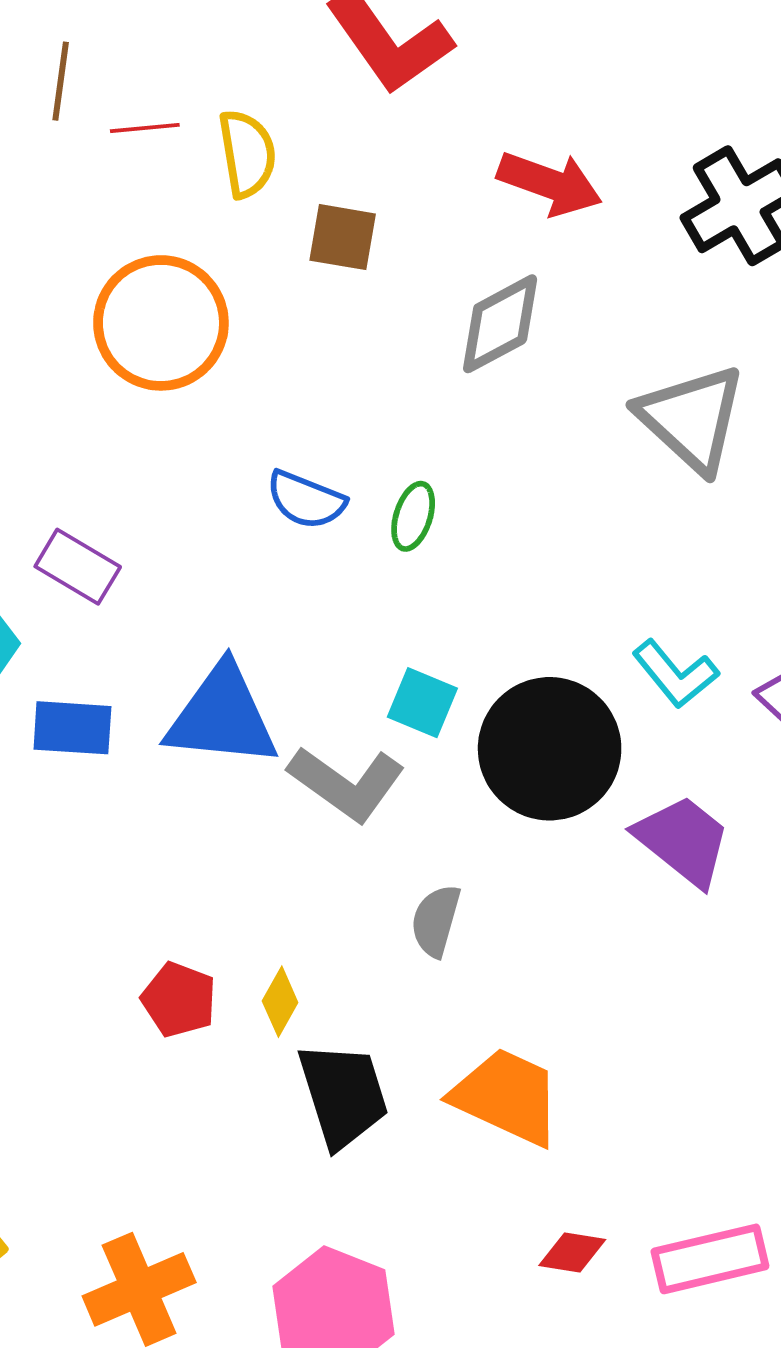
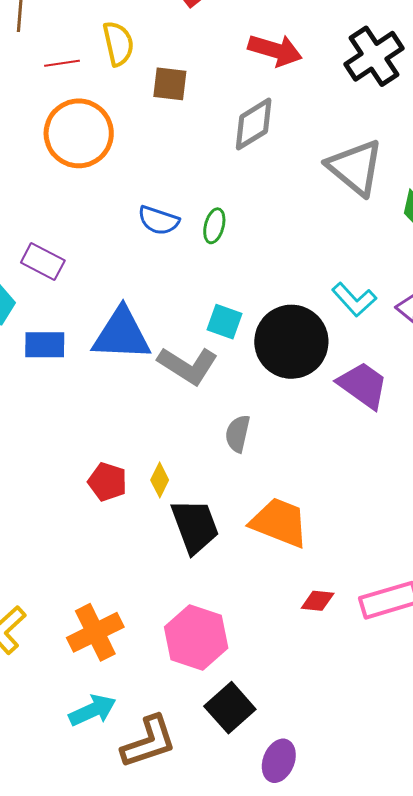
red line: (145, 128) -> (62, 63), moved

